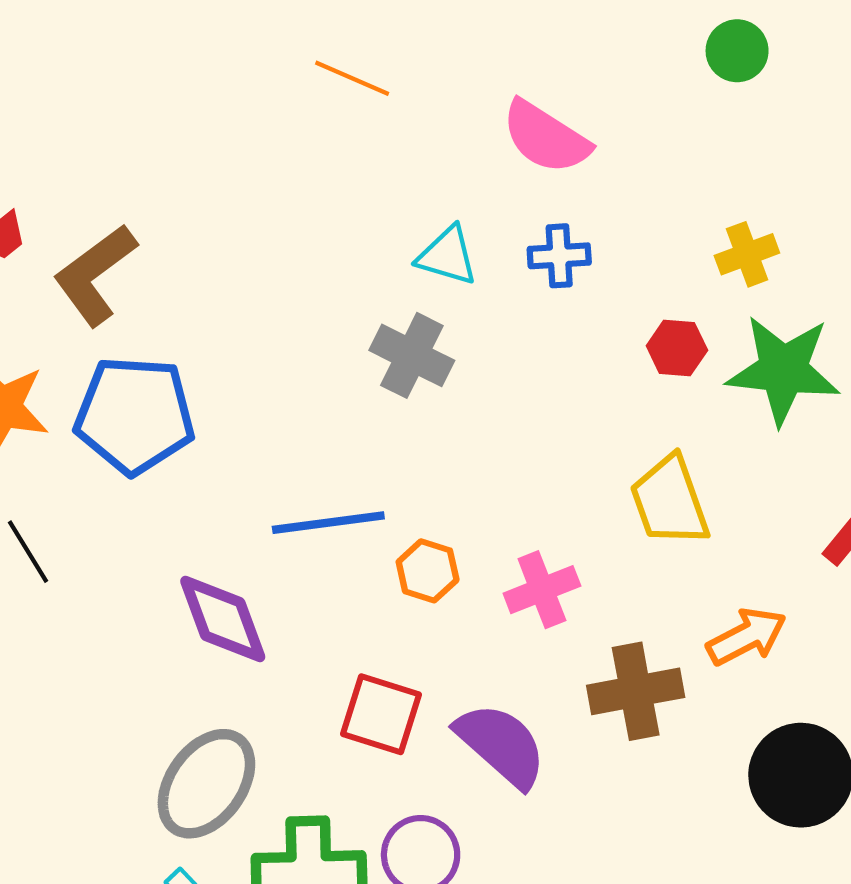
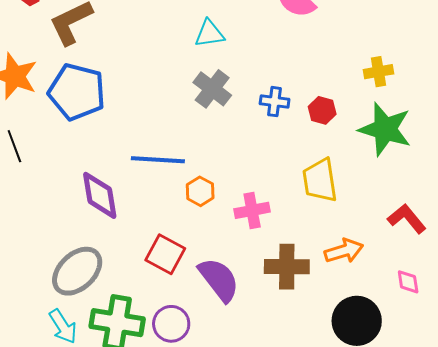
cyan triangle: (447, 256) -> (209, 34), moved, turned -36
blue cross: (559, 256) -> (275, 102), moved
red hexagon: (677, 348) -> (322, 110), moved

